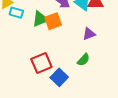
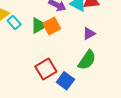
cyan rectangle: (16, 13) -> (14, 22), turned 40
green semicircle: (83, 60) -> (87, 60), size x1.5

